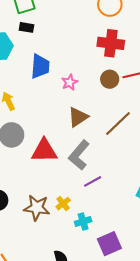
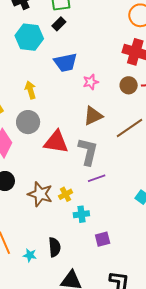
black rectangle: (26, 27) -> (59, 24), turned -64
blue trapezoid: (40, 66) -> (65, 62), turned 65
gray L-shape: (79, 155) -> (88, 151), turned 144
purple square: (109, 244) -> (103, 239), size x0.7

